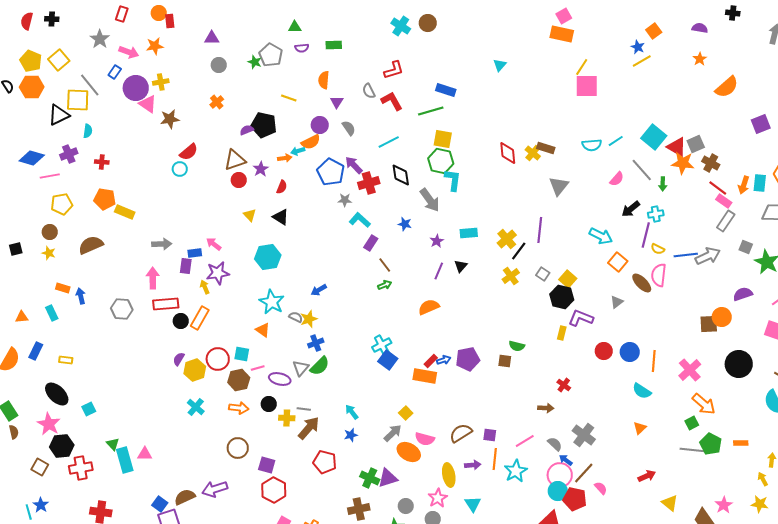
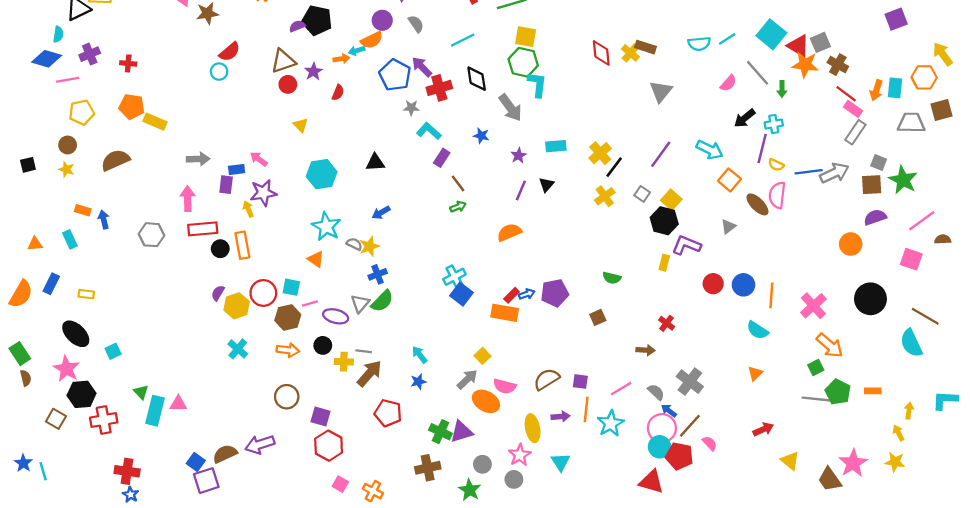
cyan semicircle: (88, 131) -> (58, 34), moved
black triangle: (281, 217) -> (375, 162), moved, turned -36
purple line: (540, 230) -> (661, 154), moved, turned 30
orange rectangle: (200, 318) -> (242, 245), turned -40
brown square: (709, 324) -> (872, 185), moved
brown square: (505, 361) -> (598, 317), moved, turned -32
cyan rectangle: (125, 460) -> (155, 411), turned 30
blue star: (41, 505) -> (23, 463), moved
pink star: (724, 505) -> (853, 463), size x1.4

